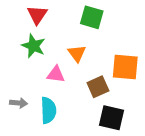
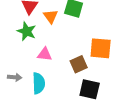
orange triangle: (77, 53) -> (51, 16), moved

